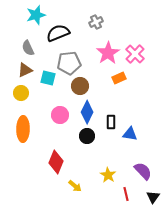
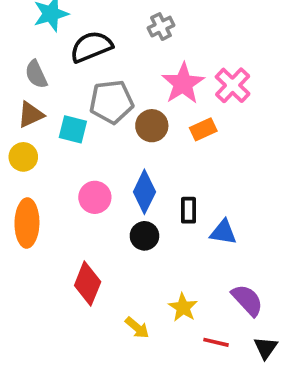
brown circle: (80, 86) -> (152, 126), moved
yellow arrow: (75, 186) -> (137, 328), moved
red line: (126, 194) -> (216, 342), turned -64

